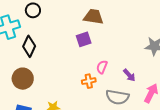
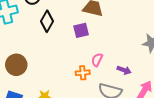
black diamond: (29, 46) -> (47, 21), moved
purple arrow: (129, 75) -> (124, 70), turned -32

